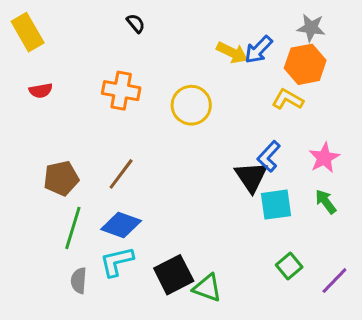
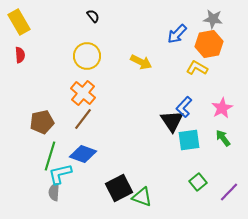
yellow arrow: (232, 53) -> (141, 62), moved
red semicircle: (41, 91) -> (20, 55), moved, turned -84
orange cross: (121, 91) -> (83, 93), moved, turned 30
yellow circle: (191, 105) -> (87, 56), moved
cyan L-shape: (117, 262) -> (60, 174), moved

